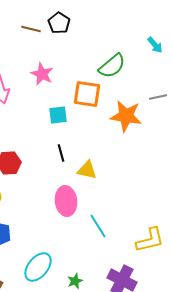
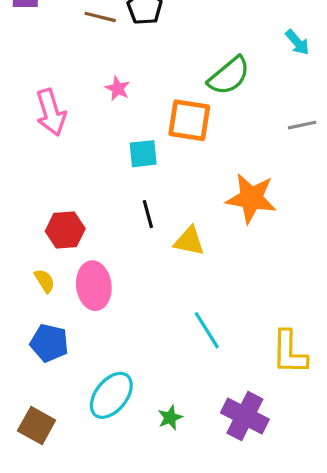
pink star: (42, 74) -> (118, 88), size x0.7
orange star: (126, 116) -> (251, 198), moved
pink ellipse: (66, 201) -> (94, 286), moved
yellow L-shape: (150, 240) -> (289, 352), turned 104

